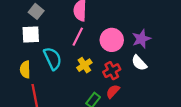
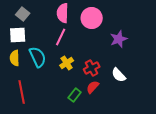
pink circle: (112, 40) -> (92, 18), moved
white semicircle: (139, 63) -> (119, 75), moved
yellow semicircle: (25, 69) -> (15, 58), moved

